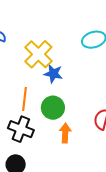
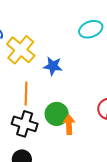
yellow cross: (38, 54) -> (21, 50), moved
green circle: (53, 108) -> (57, 114), moved

